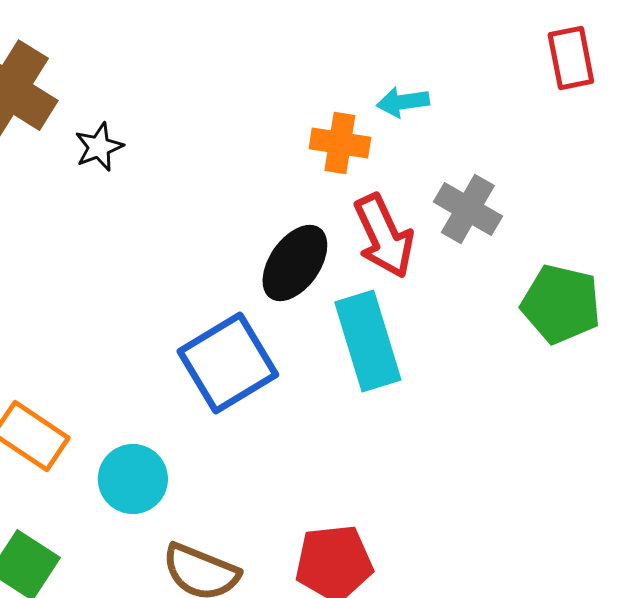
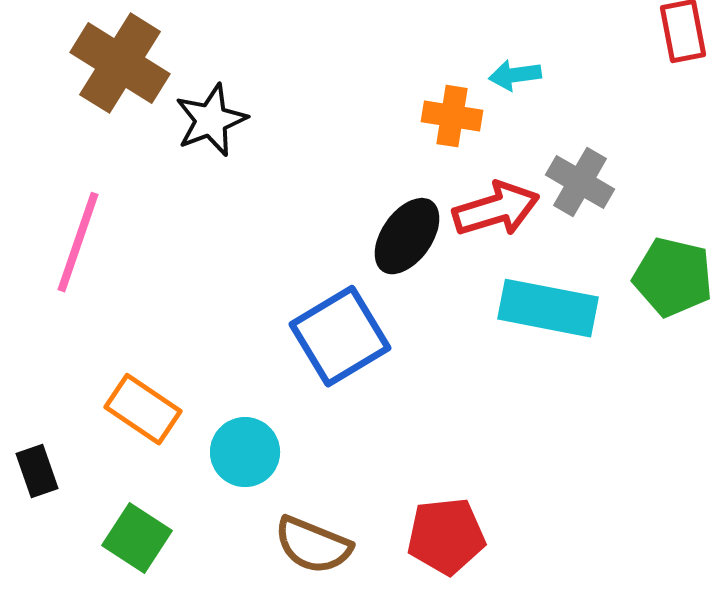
black star: (99, 147) -> (211, 120), size x1.5
red arrow: (384, 236) -> (496, 209), turned -82
cyan rectangle: (368, 341) -> (548, 308), moved, turned -62

